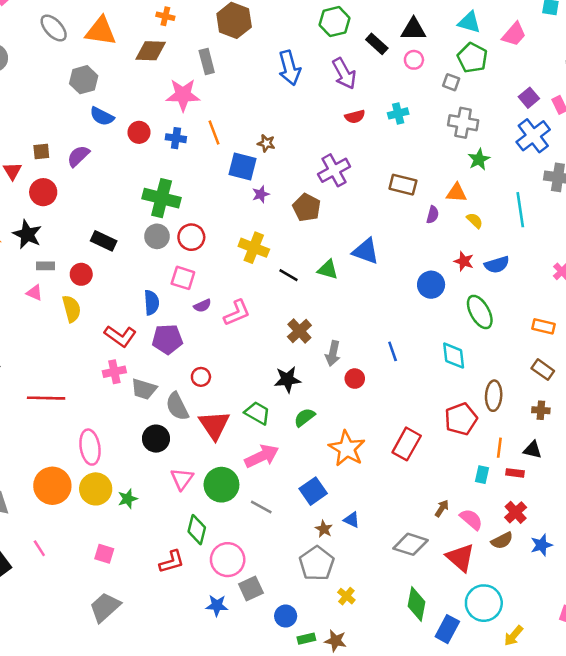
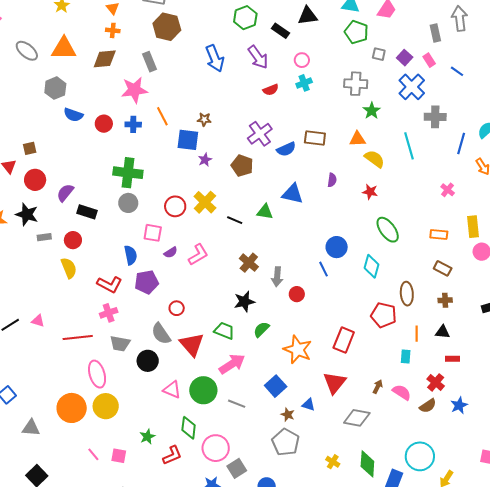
pink circle: (414, 60) -> (302, 60), moved
gray square: (451, 82) -> (379, 54), moved
purple semicircle: (78, 156) -> (65, 193), moved
purple semicircle: (433, 215) -> (332, 180), moved
yellow semicircle: (475, 220) -> (374, 159), size x1.5
red circle: (191, 237) -> (175, 206), moved
yellow cross: (254, 248) -> (205, 202), turned 30
blue semicircle: (497, 265) -> (286, 149), moved
blue circle: (431, 285) -> (337, 247), moved
pink triangle: (34, 293) -> (38, 321), moved
cyan diamond: (454, 356) -> (372, 266), turned 30
gray trapezoid: (144, 389) -> (120, 344), moved
red line: (46, 398) -> (78, 337), moved
red pentagon: (461, 419) -> (384, 315), turned -30
red rectangle: (515, 473) -> (452, 359), moved
pink triangle: (182, 479) -> (172, 390), turned -36
green star: (128, 499) -> (147, 437), moved
pink line: (39, 548) -> (93, 454), moved
red triangle: (460, 558) -> (335, 383), moved, turned 35
yellow cross: (346, 596) -> (333, 462), moved

